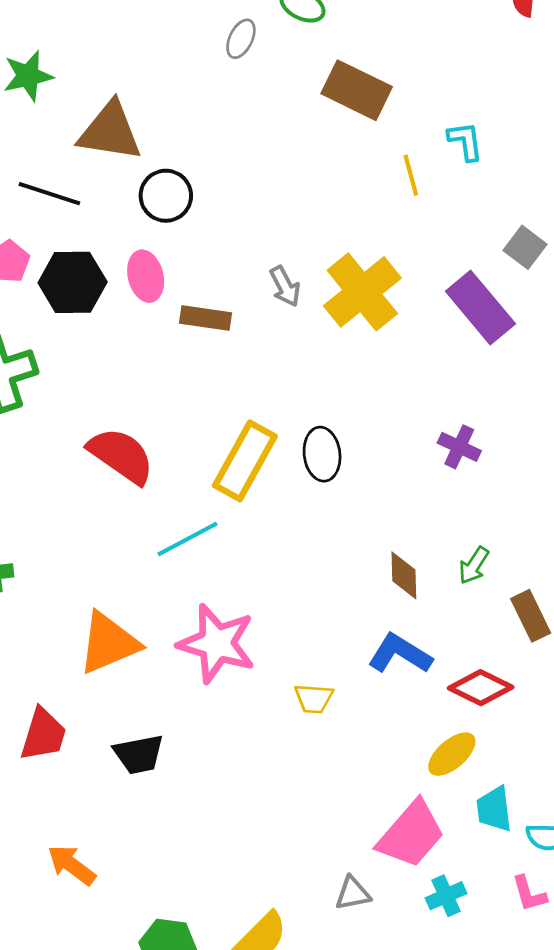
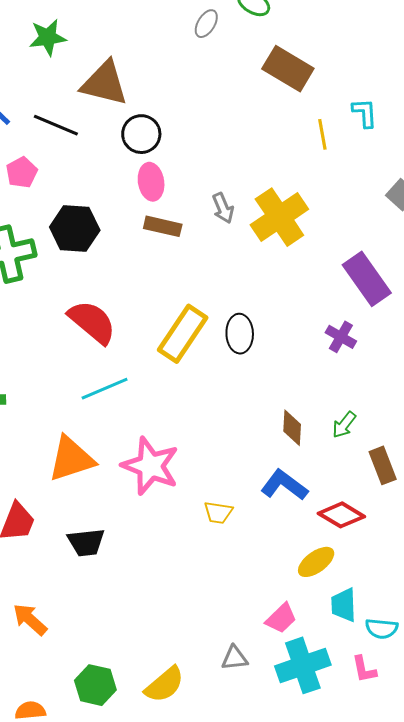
pink ellipse: (146, 276) -> (151, 182), moved
black hexagon: (73, 282) -> (75, 229), moved
purple rectangle: (480, 308) -> (367, 279), moved
cyan line: (187, 539) -> (105, 389), moved
pink trapezoid: (411, 834) -> (281, 618), size x0.6
cyan cross: (446, 896) -> (303, 665), size x1.8

